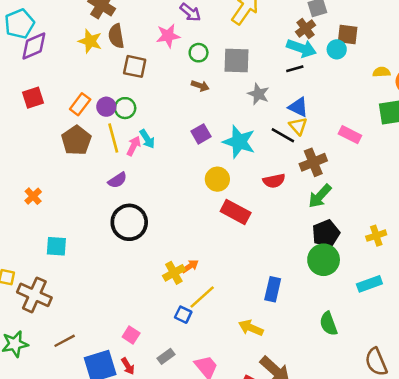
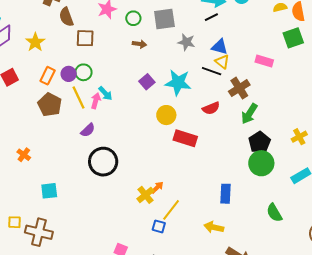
yellow star: (90, 41) -> (35, 42), moved, turned 30

